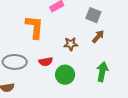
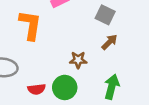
brown star: (71, 44) -> (78, 60), moved
red semicircle: (46, 62) -> (37, 89), moved

